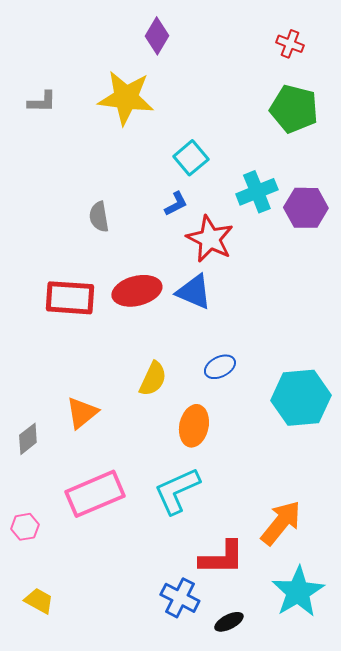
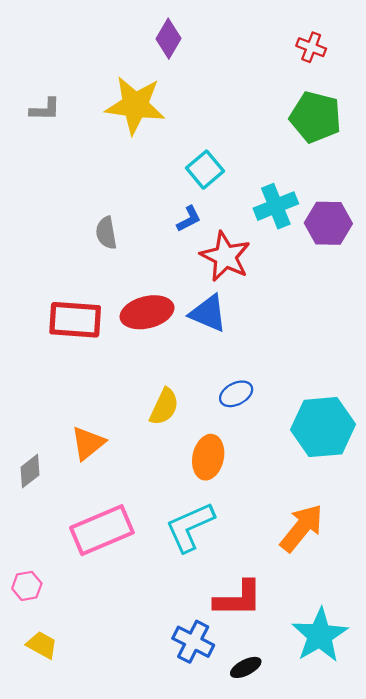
orange arrow: (281, 523) -> (302, 528), moved
pink hexagon: (25, 527) -> (27, 586), moved

